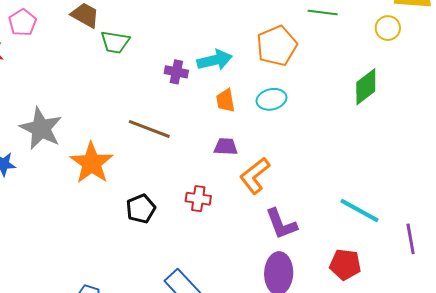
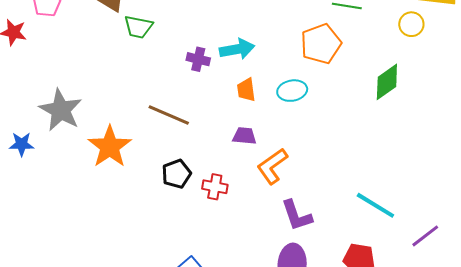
orange pentagon: (277, 46) -> (321, 44), moved
black pentagon: (141, 209) -> (176, 174), moved
purple line: (411, 239) -> (425, 236), turned 60

